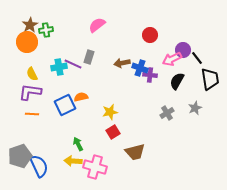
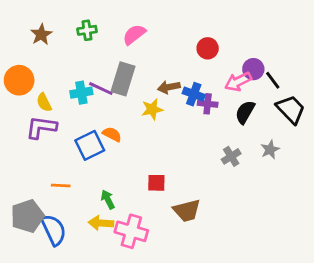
green cross: (46, 30) -> (87, 30), moved
orange circle: (27, 42) -> (19, 80), moved
gray rectangle: (89, 57) -> (123, 79), size x1.6
black trapezoid: (210, 79) -> (291, 109), turned -35
orange semicircle: (81, 97) -> (112, 134), turned 40
yellow star: (110, 112) -> (152, 109), moved
orange line: (32, 114) -> (61, 186), moved
red square: (113, 132) -> (156, 183), turned 32

